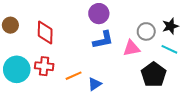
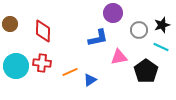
purple circle: (99, 14) -> (113, 13), moved
pink triangle: (131, 48) -> (119, 57), moved

